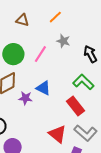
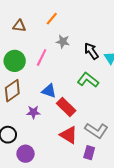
purple star: (25, 98) -> (33, 112), moved
red rectangle: (75, 106) -> (66, 107), moved

